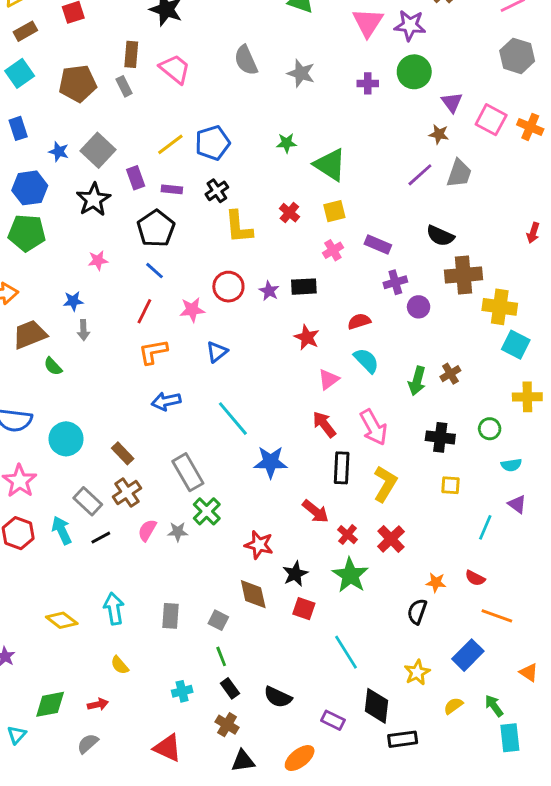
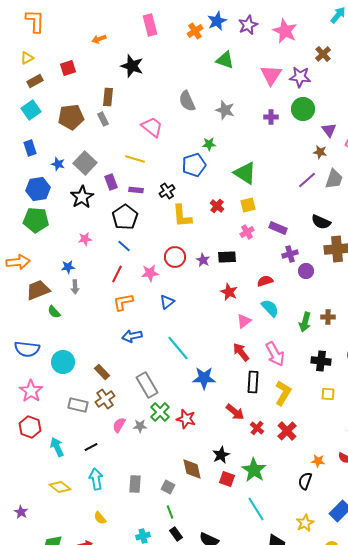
pink trapezoid: (175, 69) -> (152, 127), moved
blue pentagon: (213, 143) -> (194, 165), moved
green star: (287, 143) -> (209, 144), moved
yellow line: (170, 144) -> (135, 159), turned 54
brown cross: (450, 374) -> (328, 317), turned 32
gray rectangle: (88, 501) -> (78, 405), turned -30
cyan arrow: (62, 530) -> (57, 447), moved
black line: (101, 538) -> (91, 447), moved
red star: (259, 545) -> (186, 419), moved
green star: (350, 575) -> (254, 470), moved

